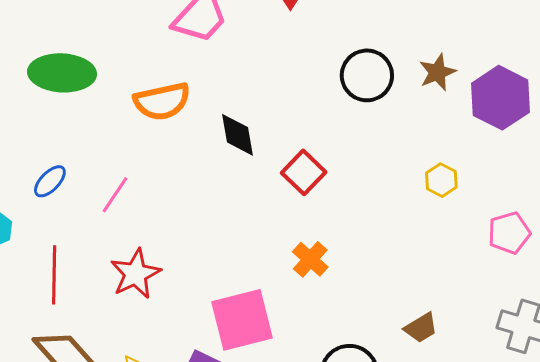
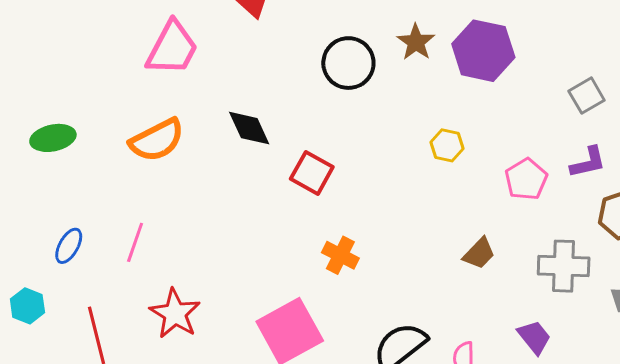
green ellipse: (62, 73) -> (53, 138), size x0.7
black diamond: (237, 135) -> (249, 128), moved
brown trapezoid: (421, 328) -> (479, 253), moved

